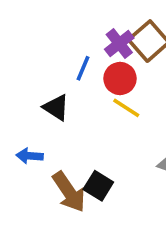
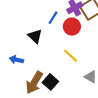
yellow line: (126, 108) -> (71, 56), moved
brown arrow: (69, 192) -> (34, 83), turned 55

